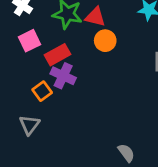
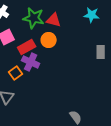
orange circle: (105, 41) -> (49, 40), moved

